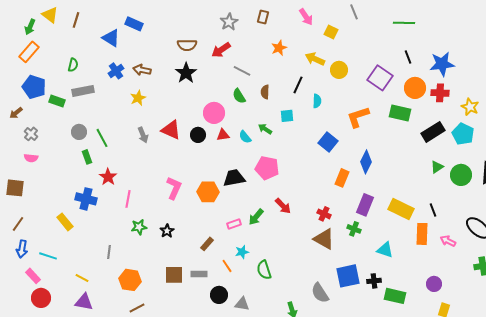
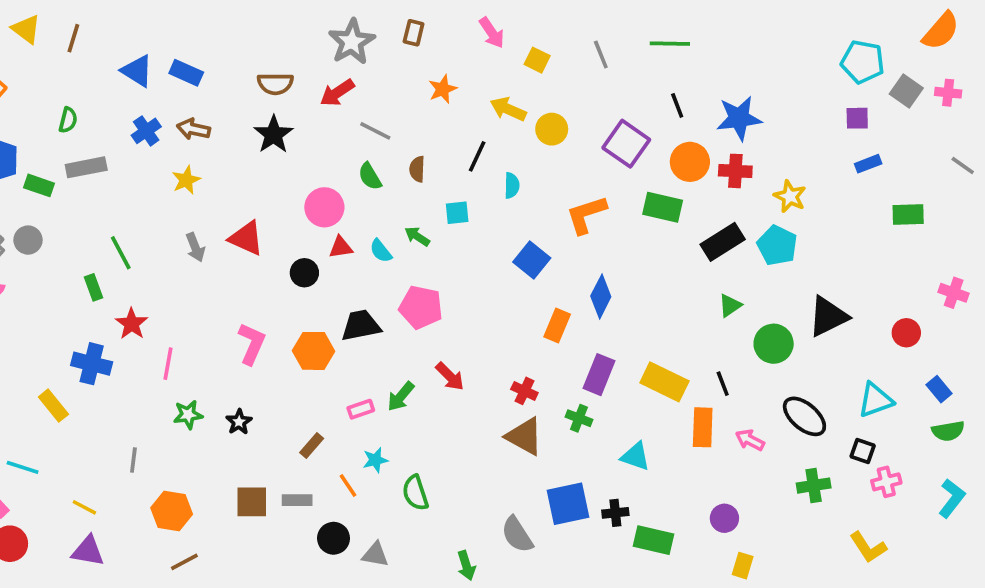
gray line: (354, 12) -> (601, 55), moved
gray star: (229, 22) -> (352, 42), size x1.4
blue rectangle: (134, 24) -> (186, 73), moved
gray circle: (79, 132) -> (28, 240), moved
black circle: (198, 135) -> (304, 273), moved
green circle: (461, 175) -> (774, 344), moved

